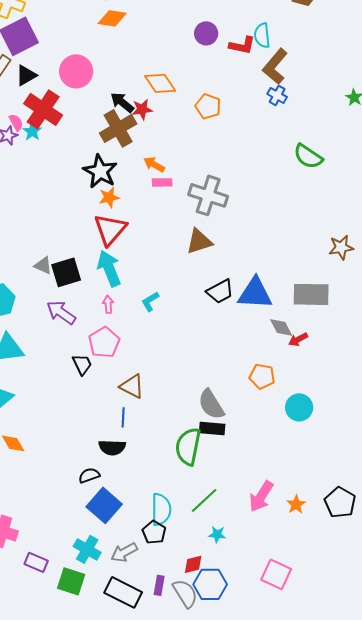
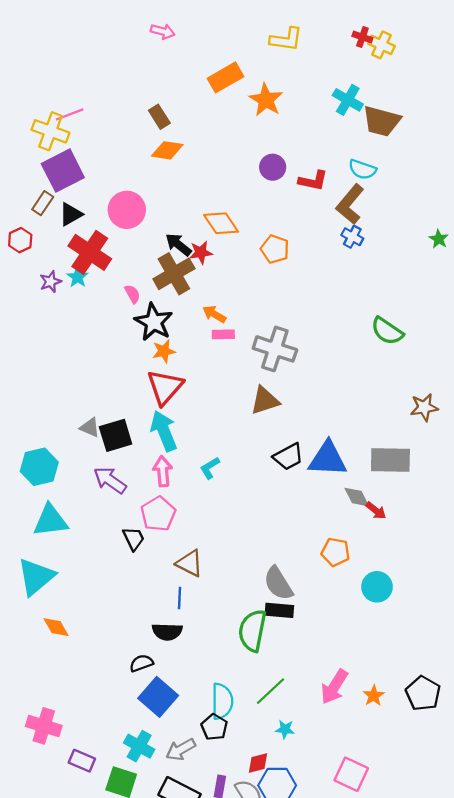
cyan semicircle: (262, 35) -> (362, 169), moved, turned -65
pink semicircle: (16, 122) -> (132, 294), moved
green semicircle: (308, 156) -> (387, 331), moved
pink arrow: (108, 304) -> (163, 471), size x1.5
red arrow: (298, 339) -> (376, 511), turned -114

